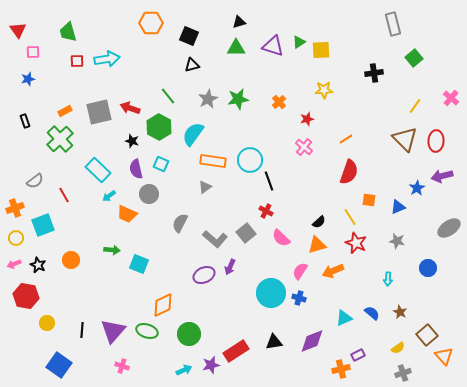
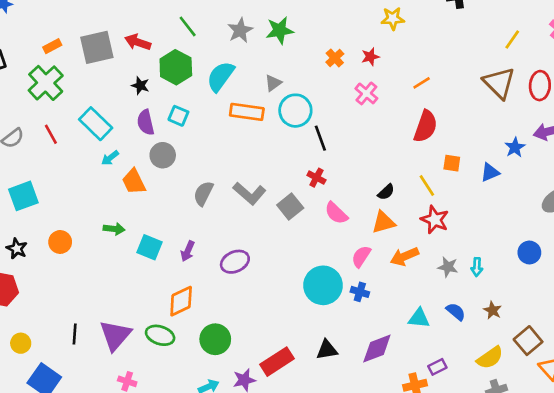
orange cross: (279, 102) -> (335, 58), moved
gray triangle: (205, 187) -> (273, 83), moved
red line: (64, 195) -> (51, 134), moved
orange trapezoid: (127, 214) -> (134, 182), turned 40
gray L-shape: (215, 239) -> (249, 193), moved
gray star: (397, 241) -> (448, 267), moved
purple arrow: (230, 267) -> (188, 251), moved
cyan triangle: (344, 318) -> (419, 318), turned 30
yellow circle: (47, 323) -> (21, 343), moved
yellow semicircle: (398, 348) -> (490, 358), size x1.5

